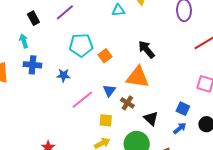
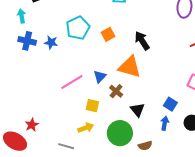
cyan pentagon: (81, 45) -> (78, 28), turned -30
orange square: (105, 56) -> (108, 34), moved
blue star: (63, 75) -> (51, 42), moved
blue arrow: (180, 128) -> (165, 123), turned -48

